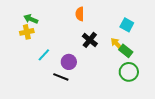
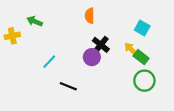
yellow cross: (27, 32) -> (12, 36), moved
purple circle: (69, 62) -> (92, 57), moved

